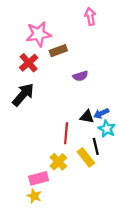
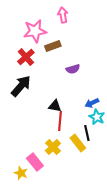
pink arrow: (90, 16) -> (63, 15), moved
black triangle: (87, 117) -> (55, 106), moved
pink rectangle: (39, 178) -> (35, 162), turned 66
yellow star: (34, 196) -> (21, 173), moved

